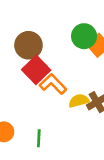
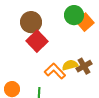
orange L-shape: (53, 84) -> (55, 71), moved

